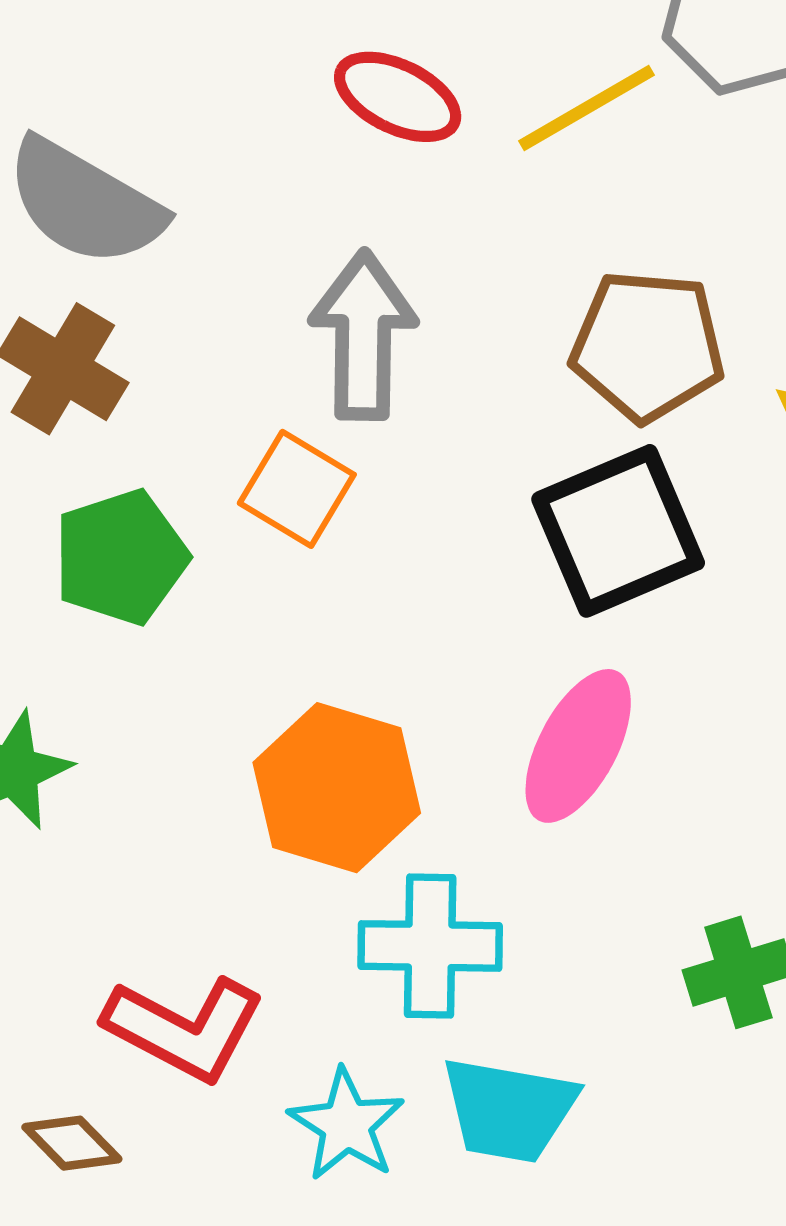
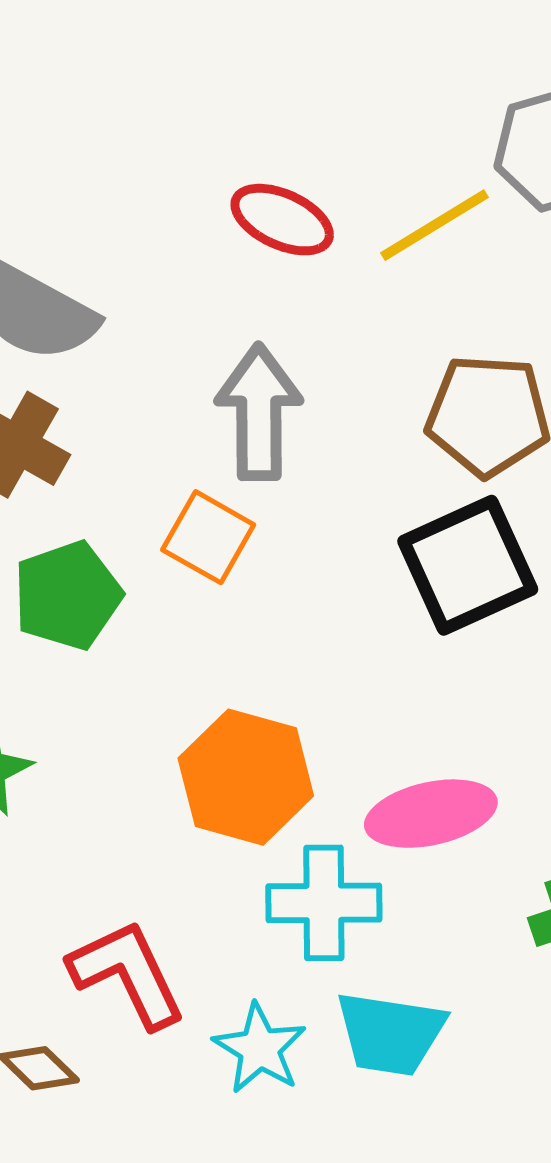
pink ellipse: (578, 746) -> (431, 814), moved, turned 51
red L-shape: (184, 1028) -> (127, 974), turned -142

